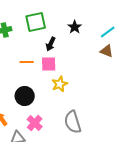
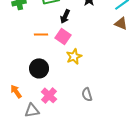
pink square: (49, 64) -> (63, 36), turned 35
gray semicircle: (73, 122) -> (87, 94), size x0.6

